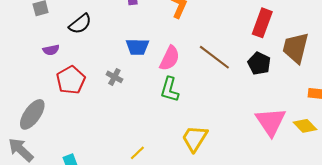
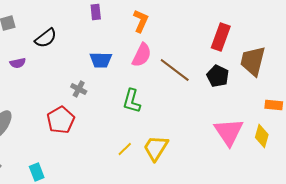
pink semicircle: (170, 58) -> (142, 55), moved
red pentagon: (71, 80) -> (61, 120), moved
yellow diamond: (305, 126) -> (262, 136), turned 60
yellow line: (137, 153) -> (125, 149), moved

